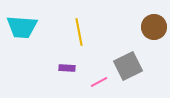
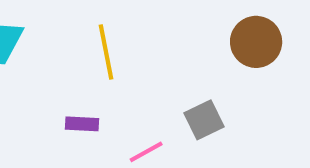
gray square: (128, 66) -> (204, 120), size x0.7

